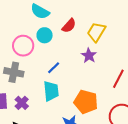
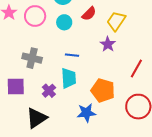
pink circle: (23, 46) -> (35, 16), moved
blue line: (54, 68) -> (72, 55), turned 48
purple cross: (22, 103) -> (49, 91), moved

